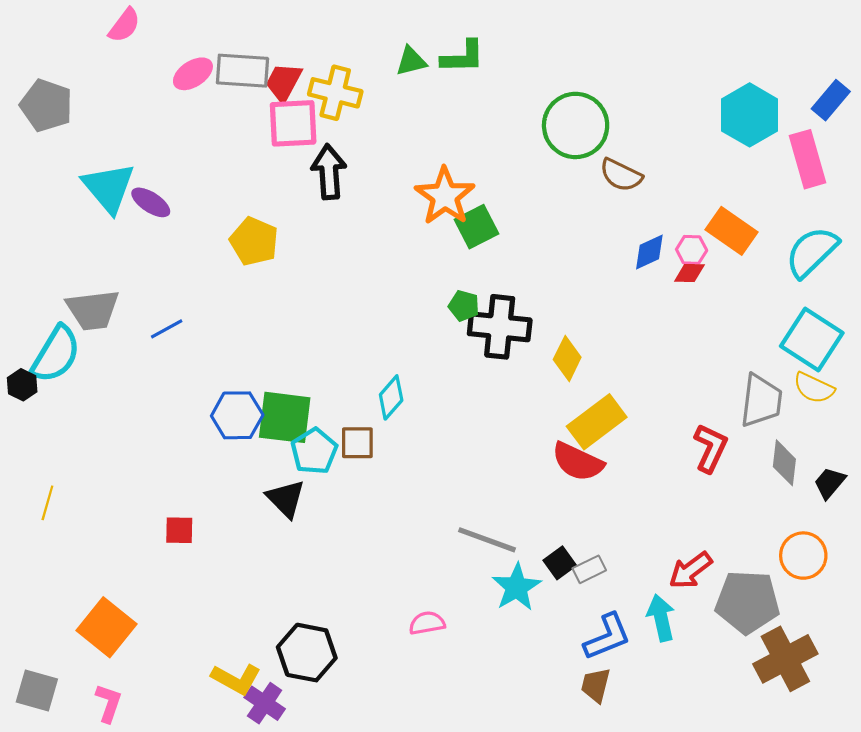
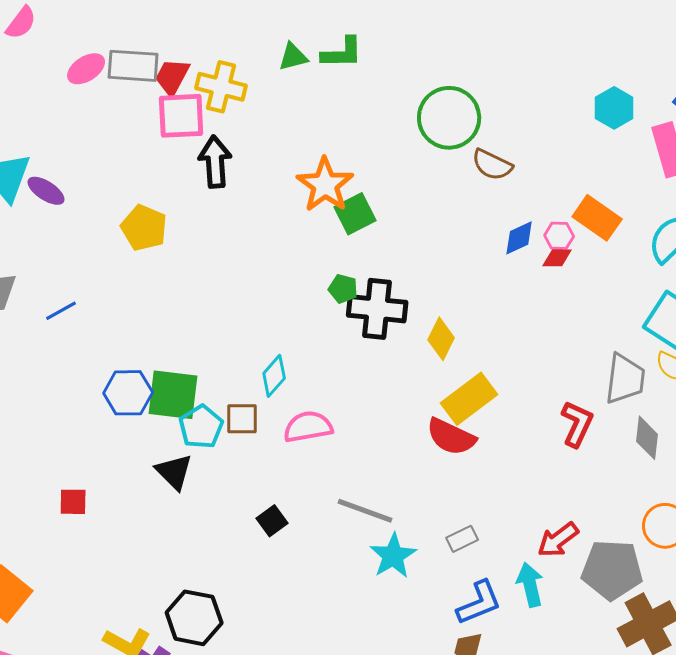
cyan hexagon: (750, 115) -> (614, 108), size x0.7
black square: (560, 563) -> (272, 521), moved
pink semicircle: (427, 623) -> (308, 427), moved, size x1.4

